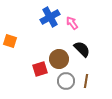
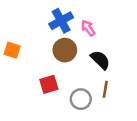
brown circle: (59, 59) -> (65, 50), moved
brown line: (86, 81) -> (105, 89), moved

